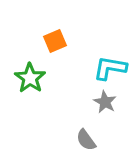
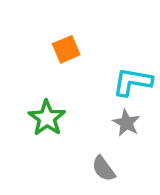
green star: (30, 78) -> (47, 118), moved

